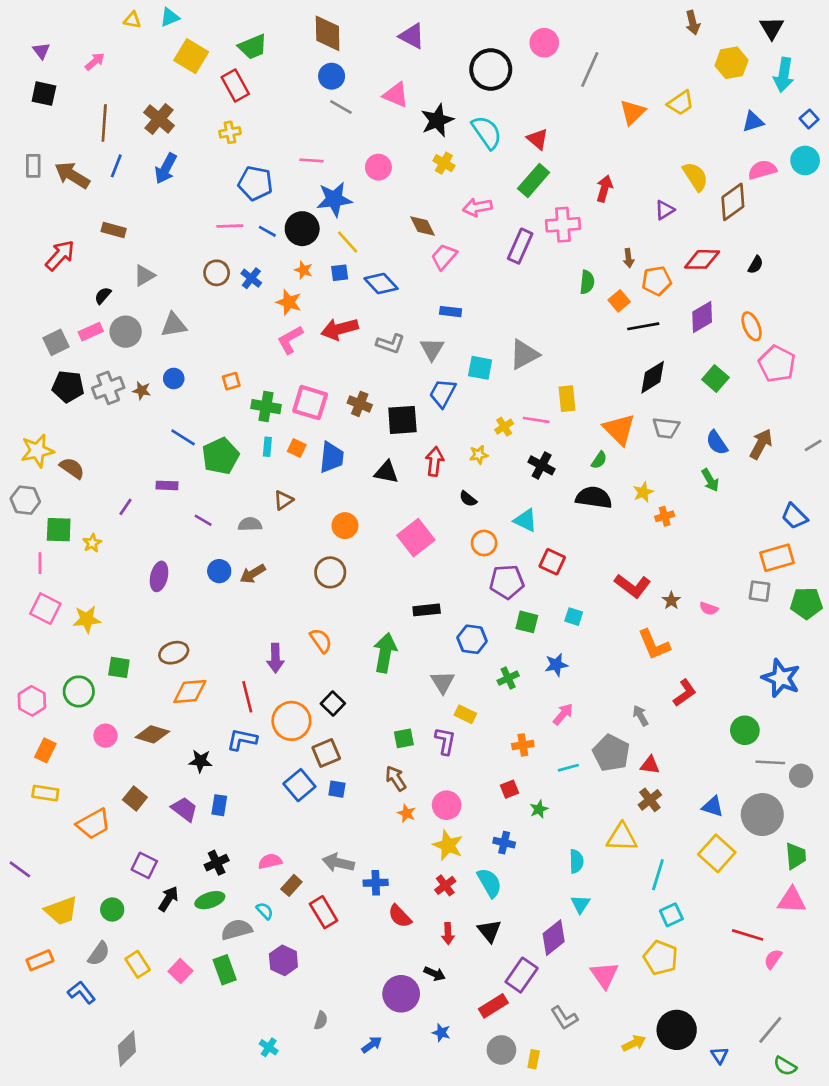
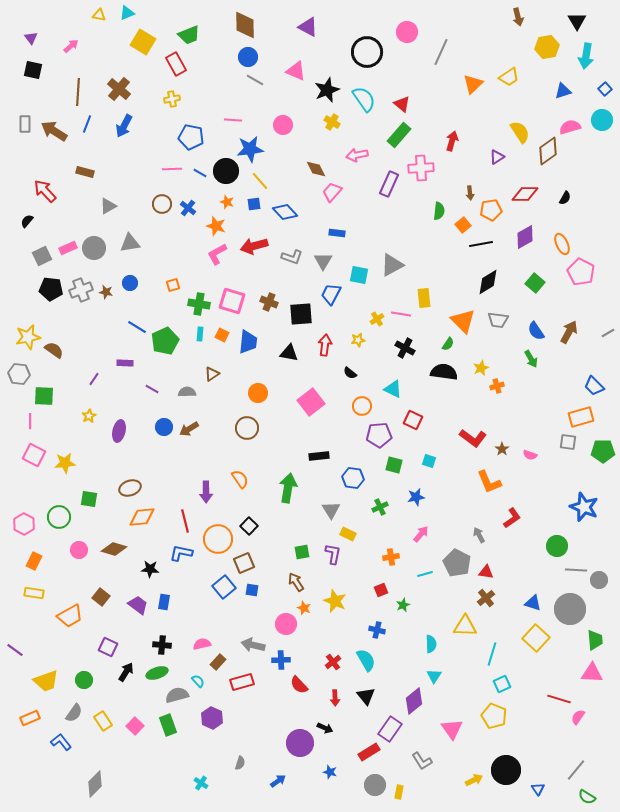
red arrow: (60, 255) -> (45, 191), turned -85
black semicircle: (103, 296) -> (27, 221), moved
yellow star: (92, 543) -> (89, 416), moved
pink circle: (447, 805) -> (286, 624), moved
yellow star: (448, 845) -> (335, 601), moved
black cross: (217, 863) -> (162, 645), turned 30
red rectangle: (324, 912) -> (242, 682), turned -75

